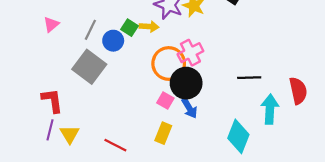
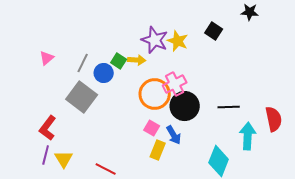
black circle: (186, 83) -> (185, 106), moved
red L-shape: (52, 101) -> (48, 128), turned -135
yellow rectangle: (163, 133) -> (158, 150), moved

